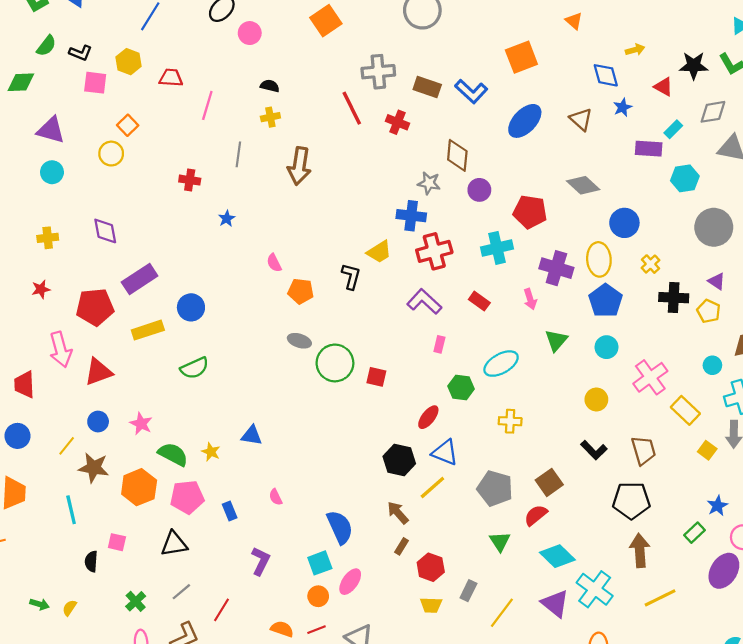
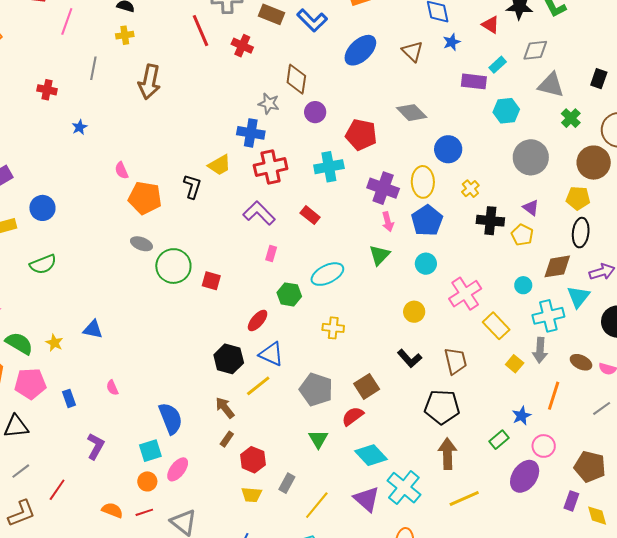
orange pentagon: (301, 291) -> (145, 198), size x1.4
pink arrow: (530, 299) -> (388, 222), moved

